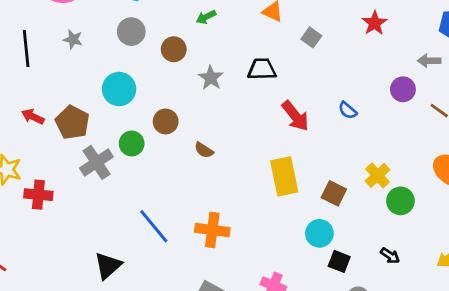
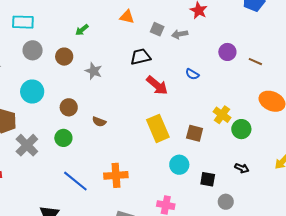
gray arrow: (429, 61) -> (180, 34), moved
black trapezoid: (262, 69) -> (141, 57), moved
green circle: (132, 143) -> (63, 138), moved
cyan circle: (319, 233) -> (179, 165), moved

